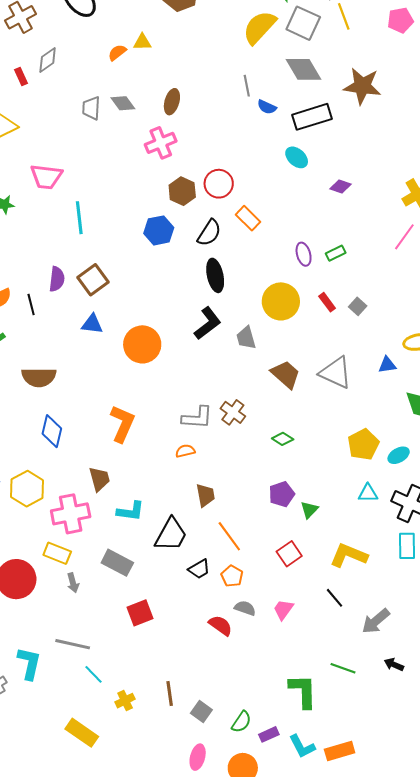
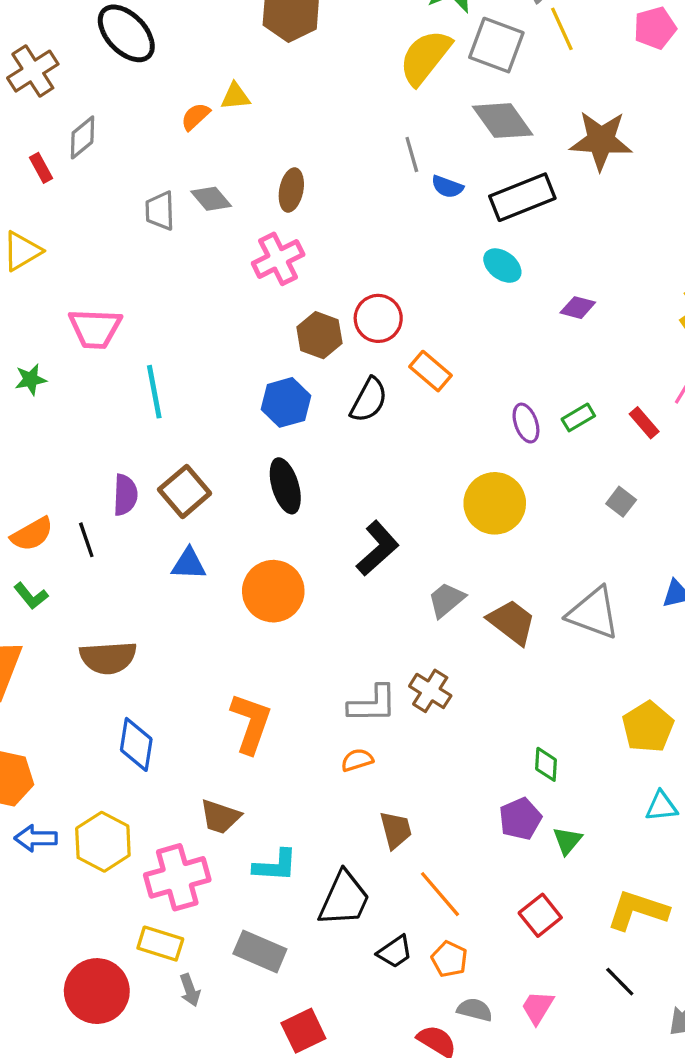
black ellipse: (215, 275) -> (285, 486), moved
red rectangle: (327, 302) -> (644, 423), moved
gray trapezoid: (246, 338) -> (446, 600), moved, turned 70
green diamond: (283, 439) -> (546, 764), moved, turned 65
brown trapezoid: (99, 479) -> (220, 817), turned 128

